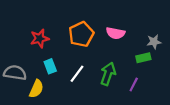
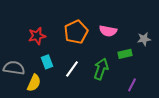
green rectangle: (143, 58) -> (125, 54), moved
purple line: (134, 84) -> (132, 85), moved

